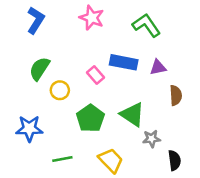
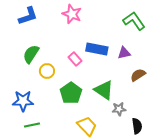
blue L-shape: (36, 20) -> (28, 16), turned 40
green L-shape: (146, 25) -> (134, 21), moved
brown semicircle: (176, 95) -> (138, 75), turned -119
green line: (62, 159) -> (32, 125), moved

